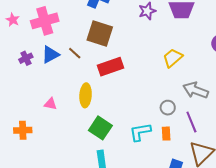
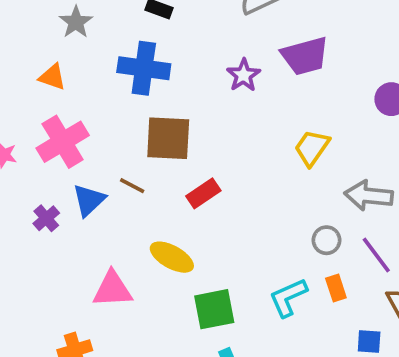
red rectangle: (111, 67) -> (203, 193), size x0.7
yellow ellipse: (86, 95) -> (172, 257), turned -50
pink triangle: (51, 104) -> (112, 289), size x1.6
green square: (100, 128) -> (214, 309), turned -30

